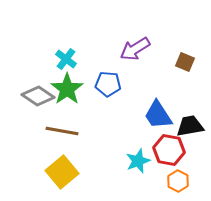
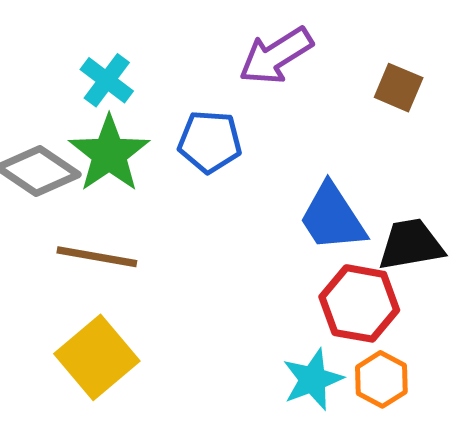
cyan star: (138, 161) -> (313, 379), moved

